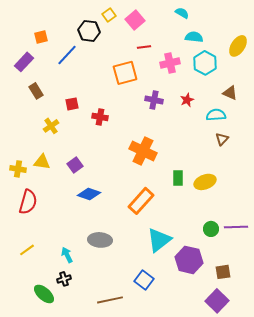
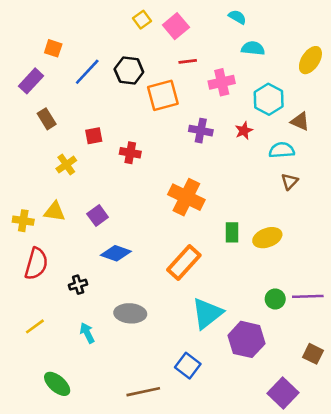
black hexagon: (89, 31) -> (129, 71), moved
orange square: (41, 37) -> (53, 48), turned 32
cyan hexagon: (205, 63) -> (269, 99), moved
brown square: (223, 272) -> (313, 354), moved, turned 35
black cross: (64, 279) -> (78, 285), moved

